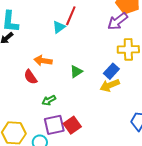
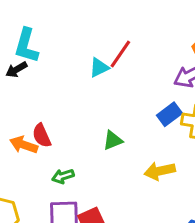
orange arrow: (43, 61) -> (24, 145), moved
blue rectangle: (111, 71) -> (169, 114), moved

